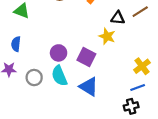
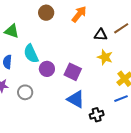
yellow star: (107, 36) -> (105, 57), moved
cyan semicircle: (59, 76) -> (31, 54), moved
black cross: (131, 106) -> (97, 115), moved

